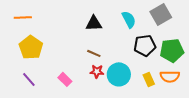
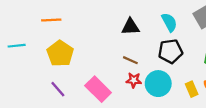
black pentagon: (145, 45) -> (170, 51), moved
pink rectangle: (65, 79) -> (98, 89), size x1.6

